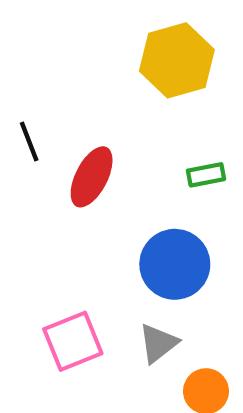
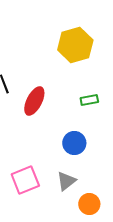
blue circle: (175, 264) -> (74, 143), size x0.7

